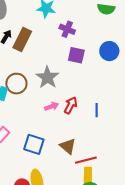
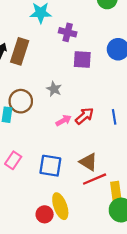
gray star: (47, 77) -> (54, 89), size x0.6
red arrow: (71, 105) -> (84, 116), turned 30
red line: (86, 160) -> (95, 179), moved

